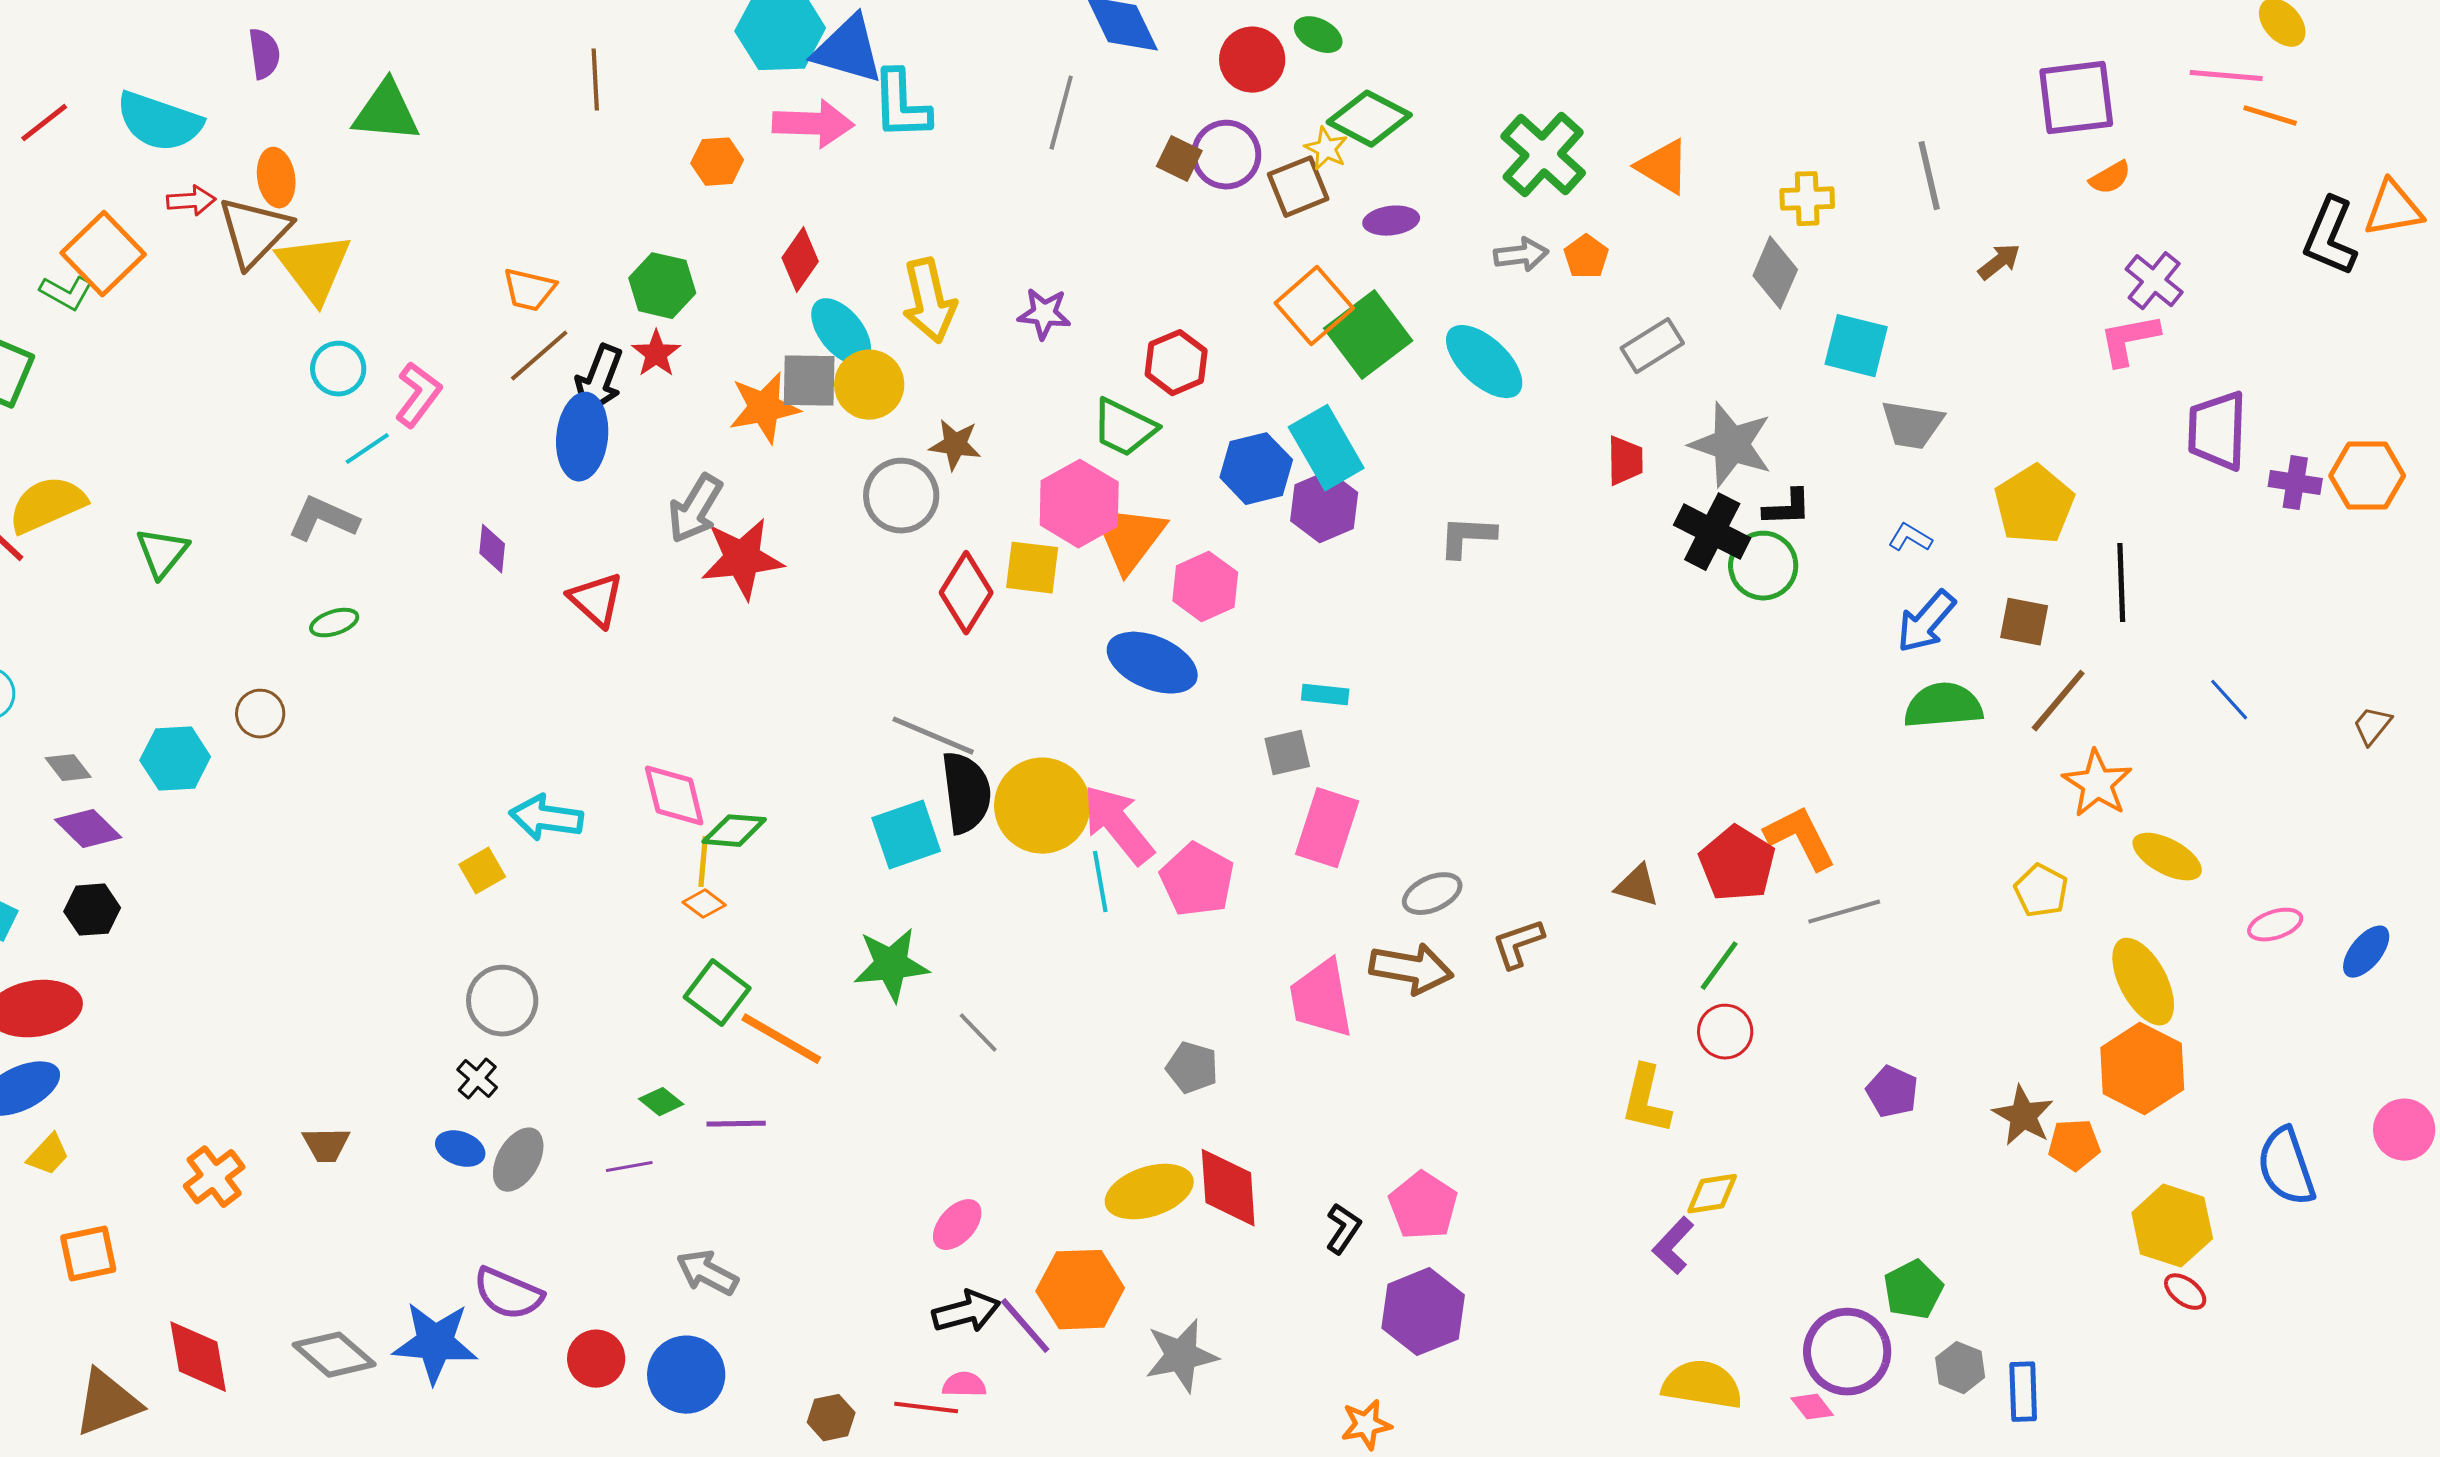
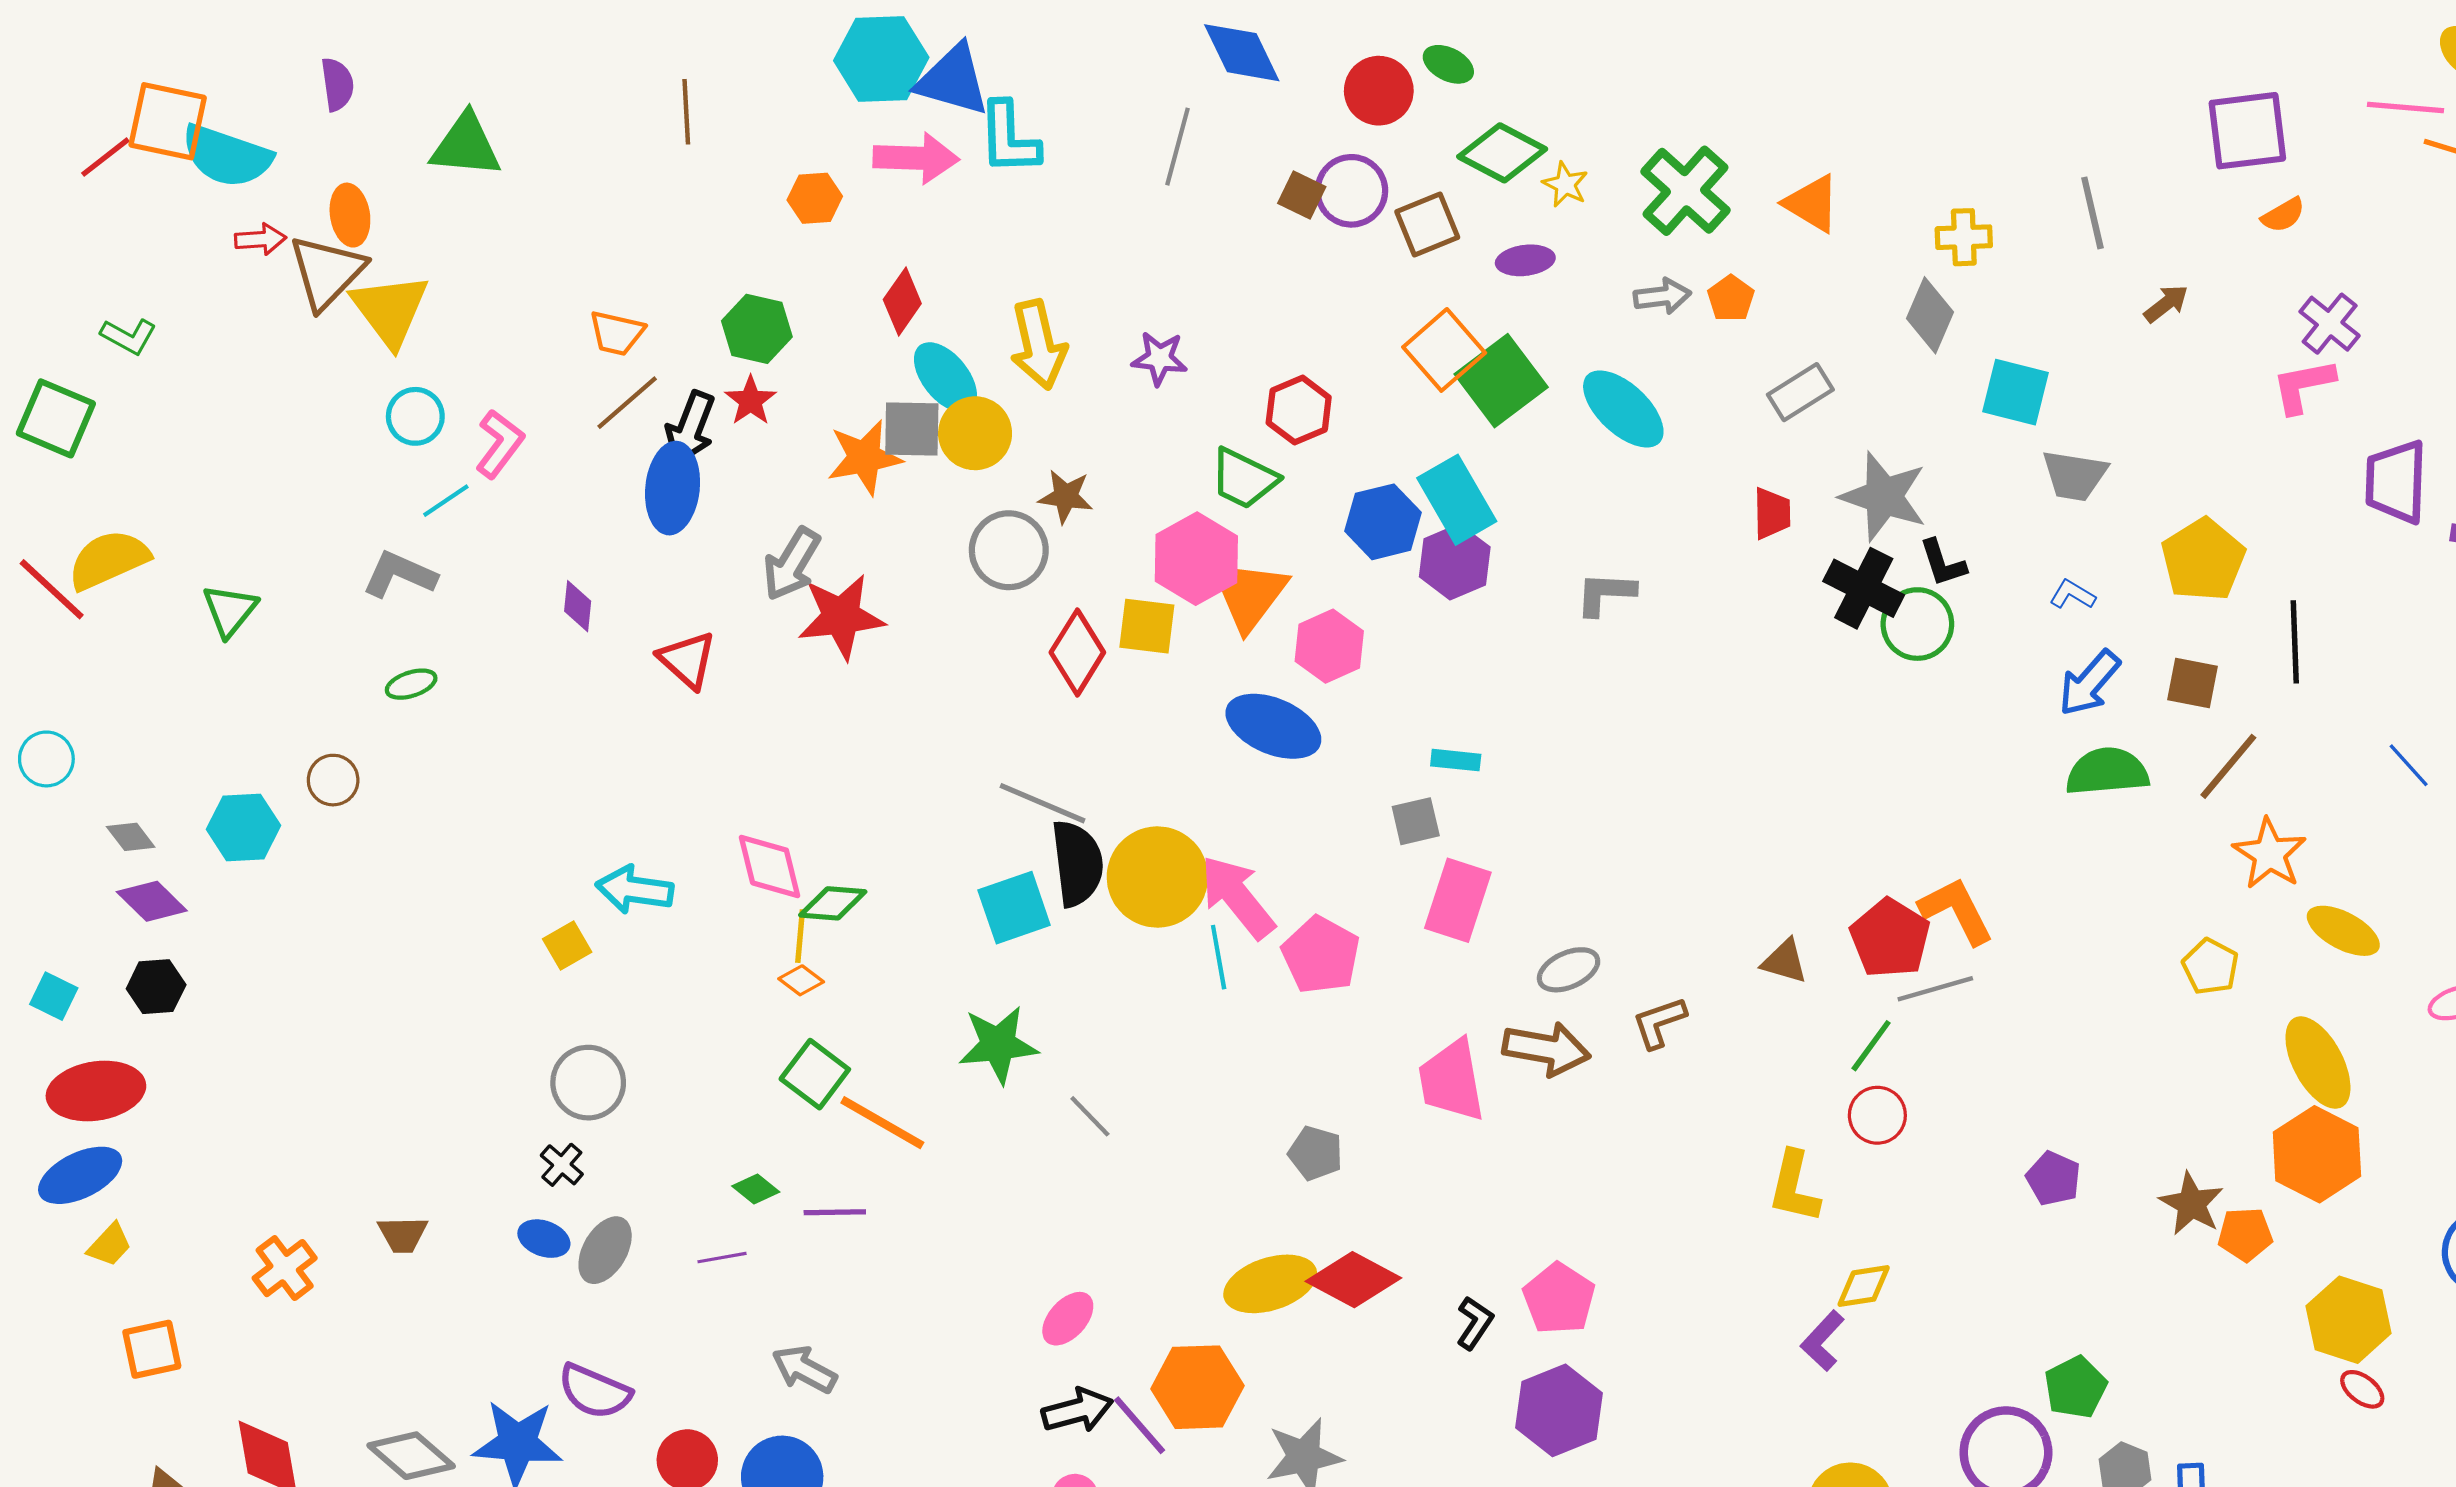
yellow star: (1326, 149) -> (1565, 184), moved
orange square: (103, 254) -> (168, 121), moved, turned -34
black L-shape: (1787, 508) -> (1943, 563), turned 74
gray line: (1844, 912) -> (1935, 989), moved
red diamond: (1228, 1188) -> (1353, 1280), turned -58

